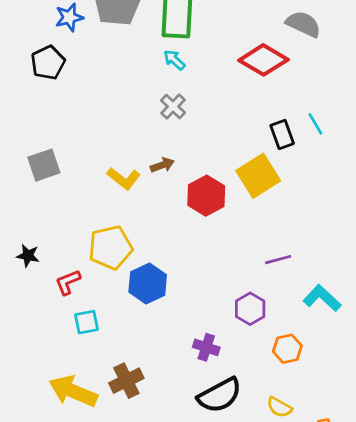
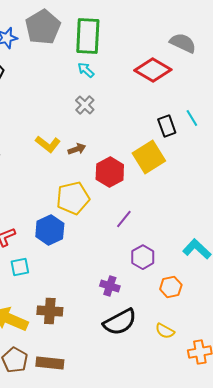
yellow L-shape: (124, 178) -> (48, 144), moved
yellow pentagon: (110, 248) -> (73, 198), moved
purple line: (278, 260) -> (124, 219), moved, turned -36
blue hexagon: (148, 283) -> (50, 230), moved
brown cross: (126, 381) -> (50, 311), turned 30

